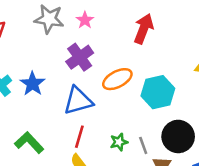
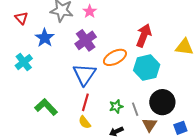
red arrow: (144, 29) -> (144, 35), moved
blue star: (33, 84) -> (45, 38), moved
blue triangle: (78, 101) -> (84, 74), turned -40

